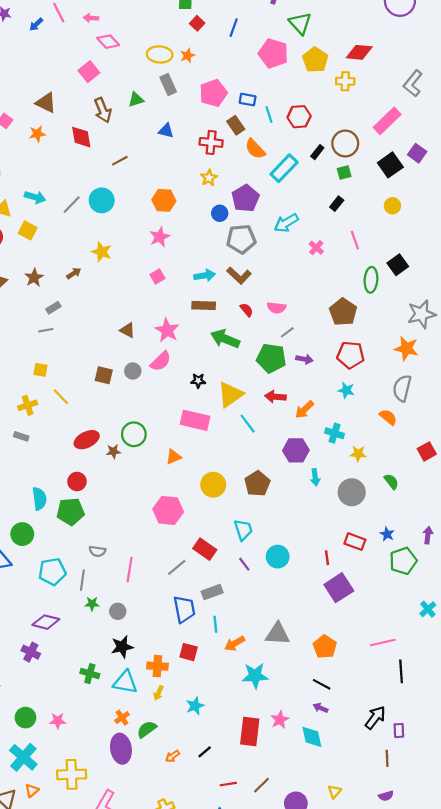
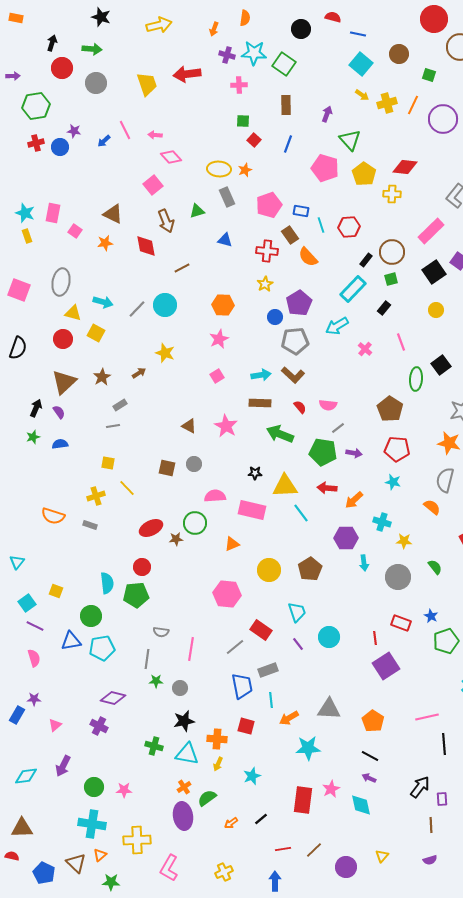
cyan rectangle: (284, 168) -> (353, 289), moved
pink semicircle: (161, 361) -> (215, 496), moved, turned -140
yellow triangle: (230, 395) -> (285, 486), turned 32
cyan pentagon: (52, 572) -> (102, 648), moved
cyan cross: (23, 757) -> (92, 824), turned -32

